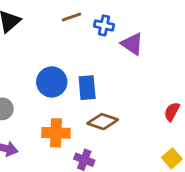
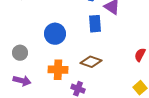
blue rectangle: (87, 88) -> (95, 24), moved

